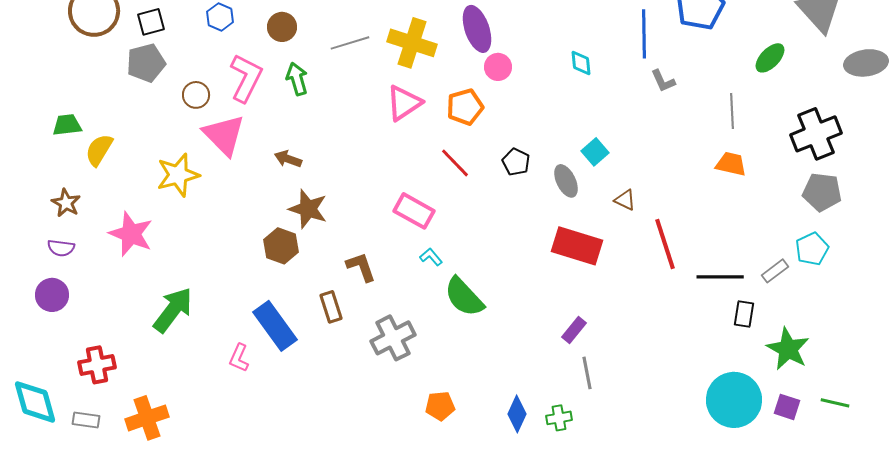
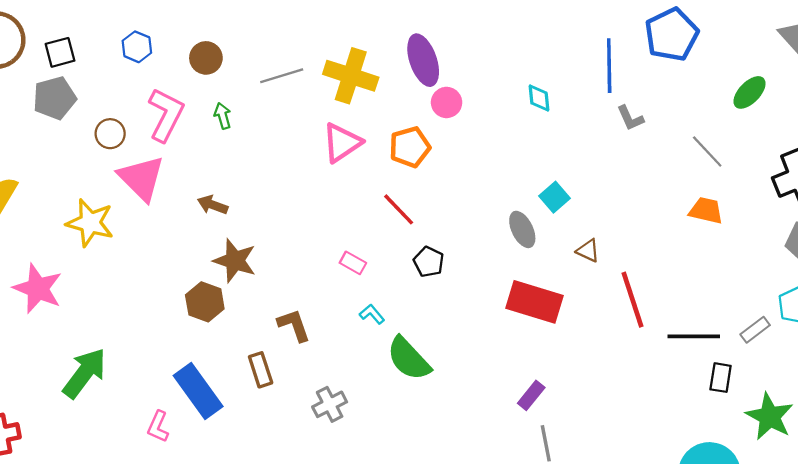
green arrow: (297, 79) -> (223, 116), size x0.7
gray line: (732, 111) -> (707, 151), turned -40
black pentagon: (516, 162) -> (429, 262), moved
yellow star: (178, 175) -> (90, 223), turned 30
pink rectangle: (414, 211) -> (353, 263), size x0.6
gray cross: (393, 338) -> (330, 404), size x0.7

